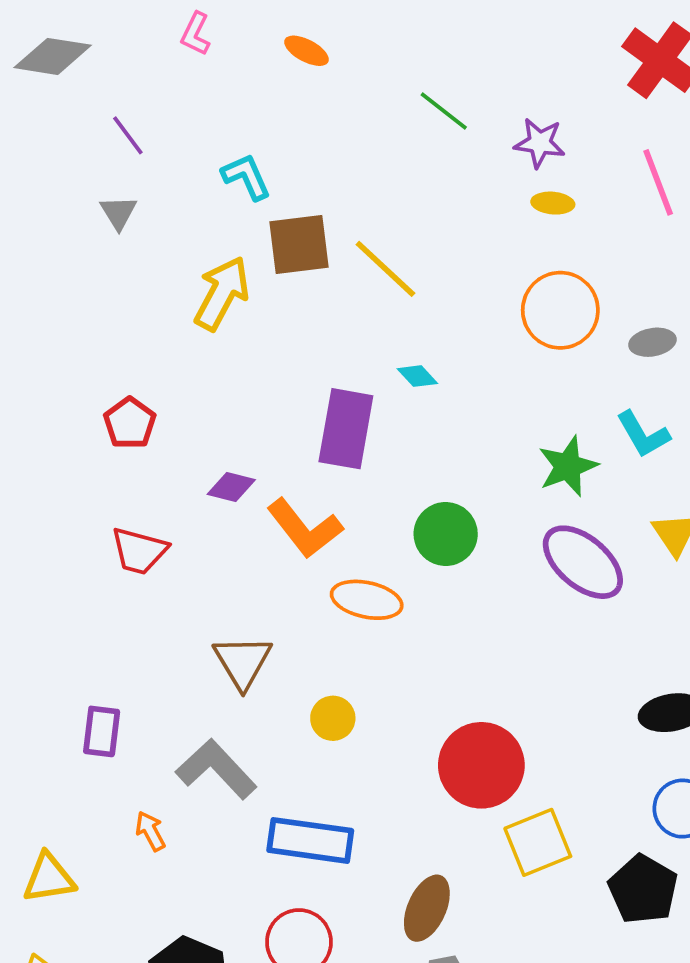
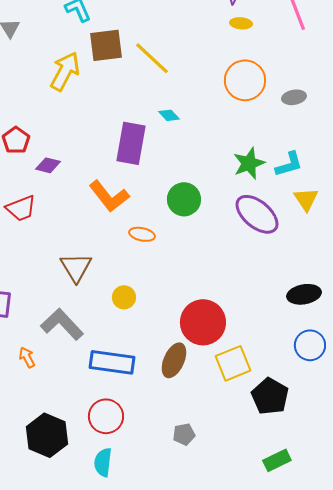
cyan L-shape: (643, 434) -> (289, 164), moved, turned -76
purple diamond: (231, 487) -> (48, 165), moved
red trapezoid: (139, 551) -> (21, 208), turned -36
orange ellipse: (367, 600) -> (142, 234), size x0.7
black pentagon: (643, 889) -> (270, 396), moved
brown ellipse: (427, 908) -> (174, 360), moved

